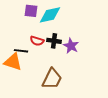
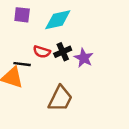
purple square: (31, 11) -> (22, 15), moved
black cross: (54, 41) -> (63, 52), turned -32

